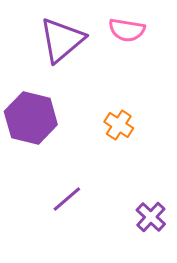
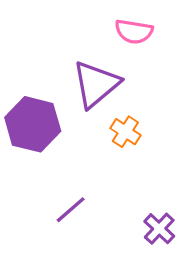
purple triangle: (62, 40) -> (96, 84), moved

